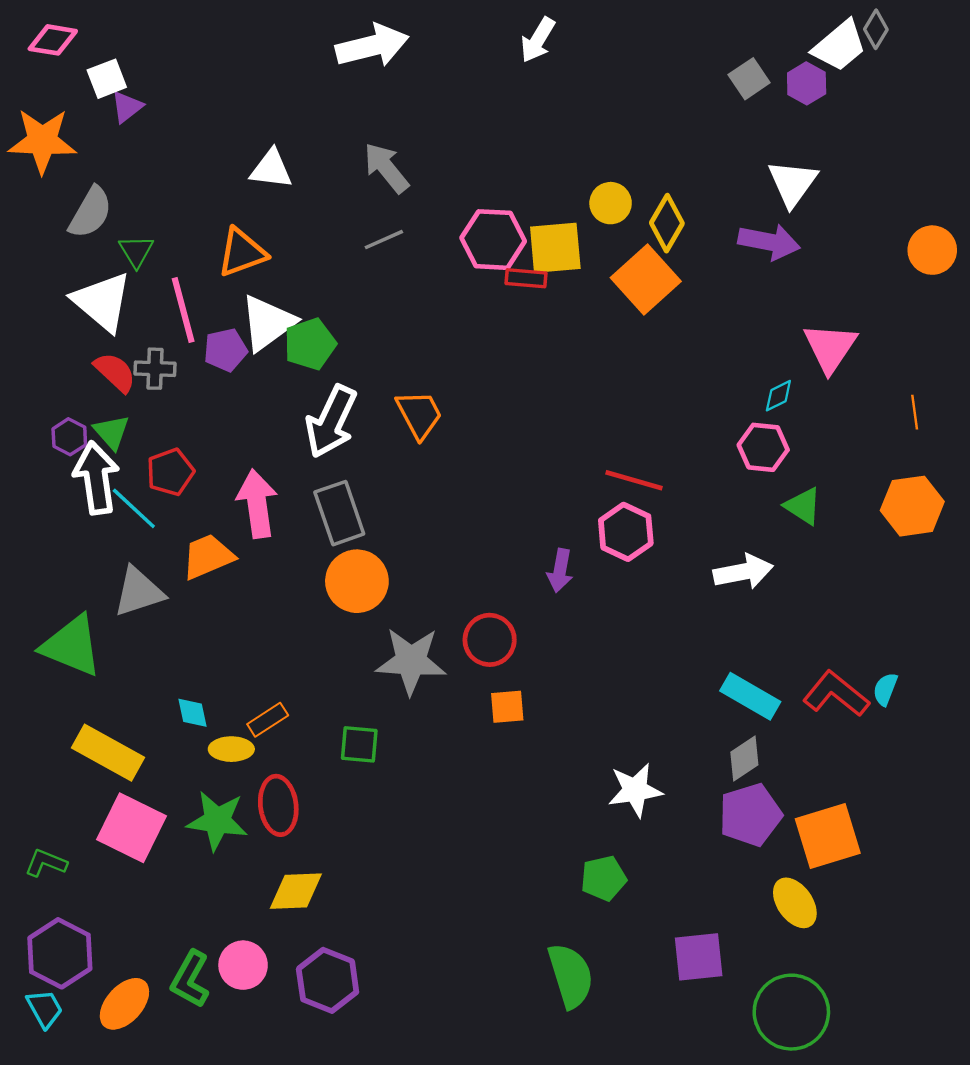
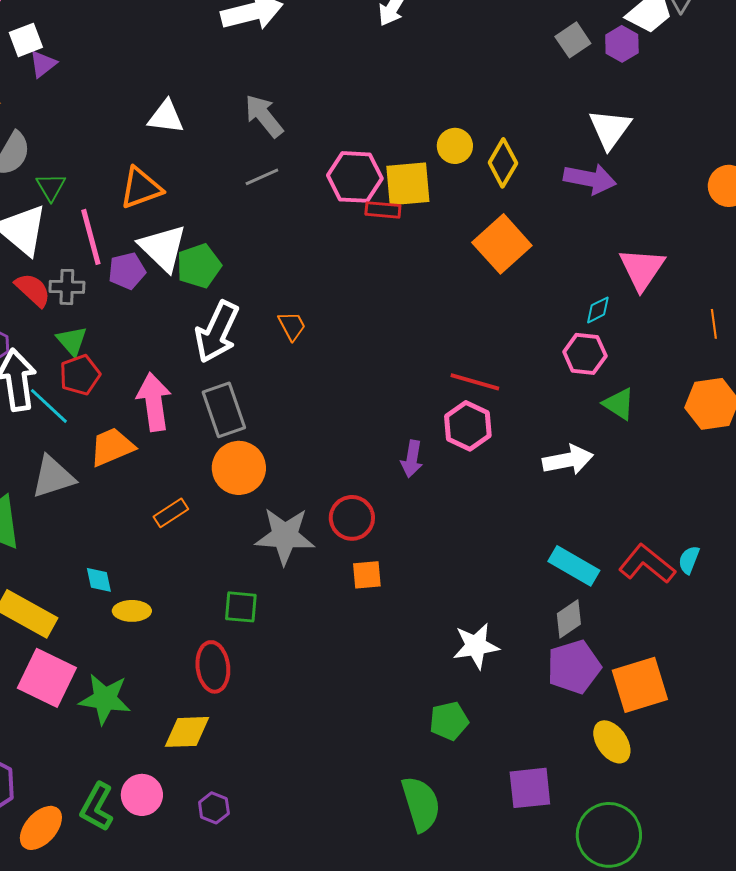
orange square: (646, 279) -> (502, 244), moved
white triangle: (268, 323) -> (163, 248), turned -40
orange trapezoid: (419, 414) -> (292, 326), size x0.7
green triangle: (112, 432) -> (72, 341), moved
orange rectangle: (268, 720) -> (171, 513), moved
red ellipse: (278, 805) -> (213, 667), moved
green star: (217, 821) -> (105, 699), moved
purple hexagon: (328, 980) -> (214, 808), size x0.6

